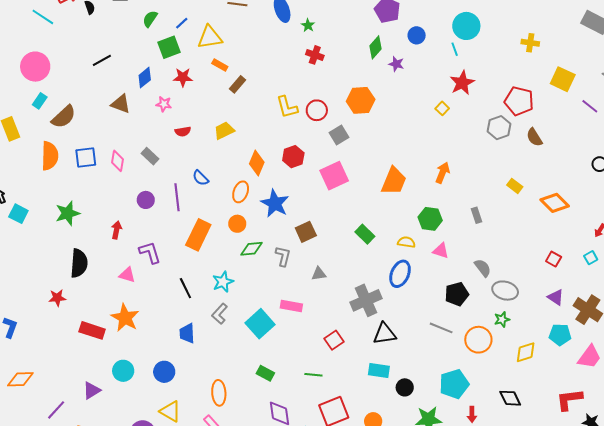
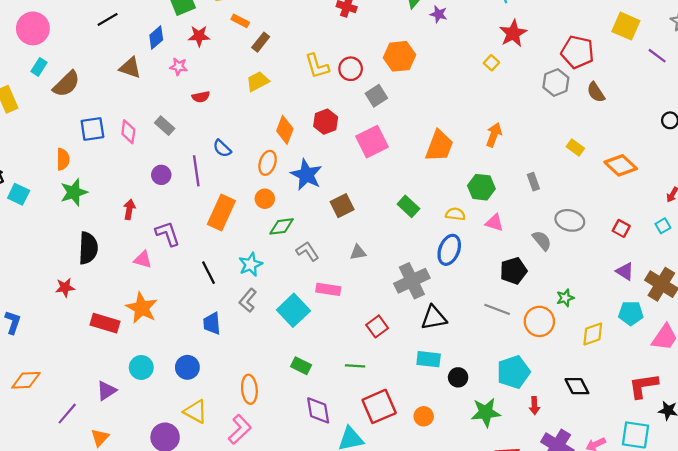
yellow trapezoid: (224, 131) -> (258, 81), moved
orange semicircle: (50, 156) -> (63, 159), moved, size x0.7
gray L-shape: (283, 256) -> (307, 251), moved, turned -45
gray ellipse: (505, 291) -> (570, 220), moved

